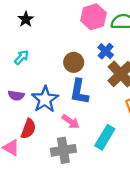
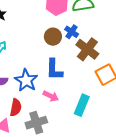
brown circle: (74, 62) -> (53, 37), moved
gray cross: (63, 150) -> (36, 123), moved

